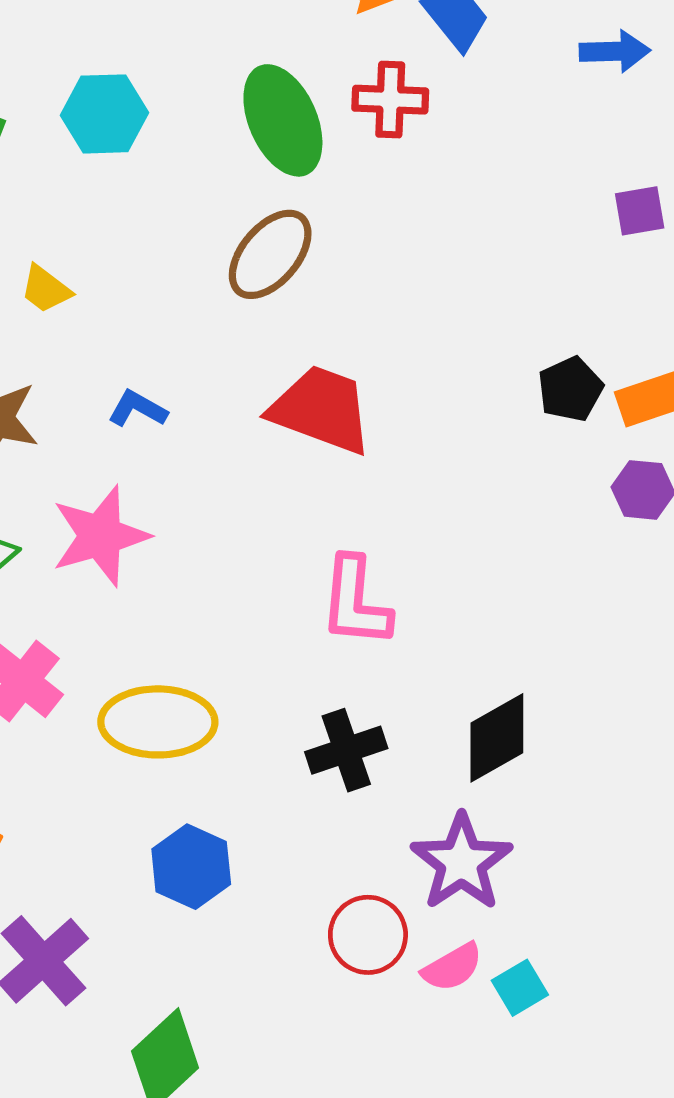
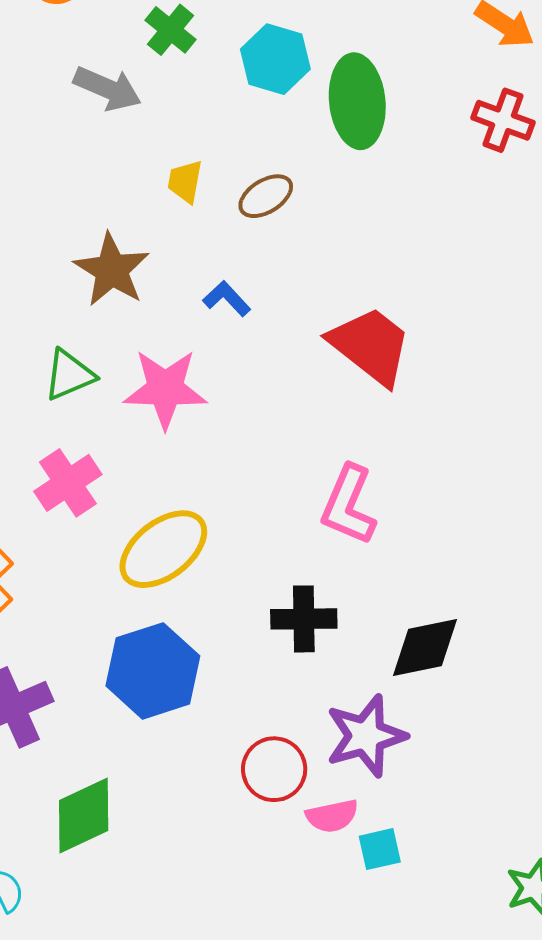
green ellipse: (283, 120) -> (357, 101), moved
brown ellipse: (270, 254) -> (266, 196), moved, size x0.7
yellow trapezoid: (46, 289) -> (185, 181), turned 45
yellow ellipse: (158, 722) -> (163, 549), turned -56
blue hexagon: (191, 867) -> (153, 671), size x1.4

